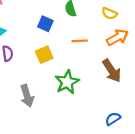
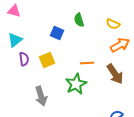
orange line: (80, 41) -> (87, 63), moved
yellow square: (44, 55) -> (47, 60), moved

